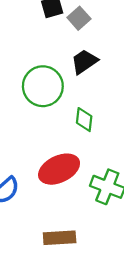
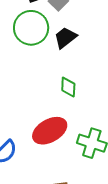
green circle: (43, 86) -> (31, 28), moved

